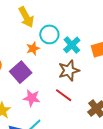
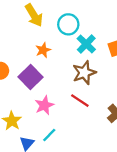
cyan circle: (49, 34) -> (68, 24), moved
pink star: (32, 98) -> (44, 105), turned -30

